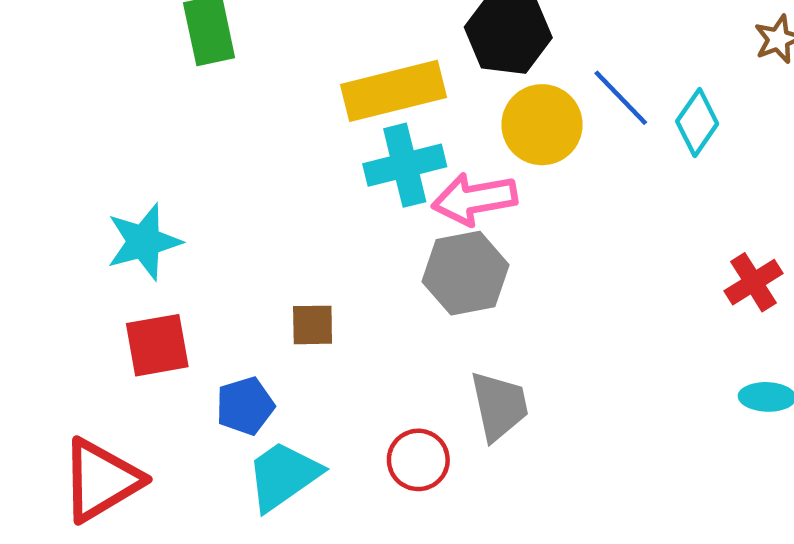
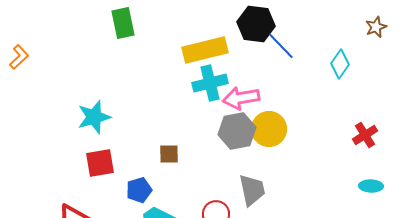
blue line: (621, 98) -> (281, 46), moved
yellow circle: (542, 125) -> (269, 129), moved

